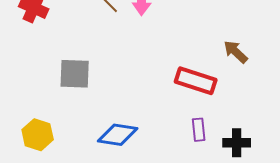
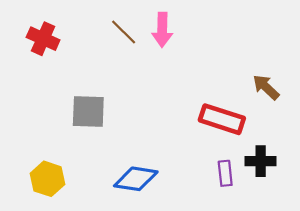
black cross: (237, 143) -> (261, 161), moved

